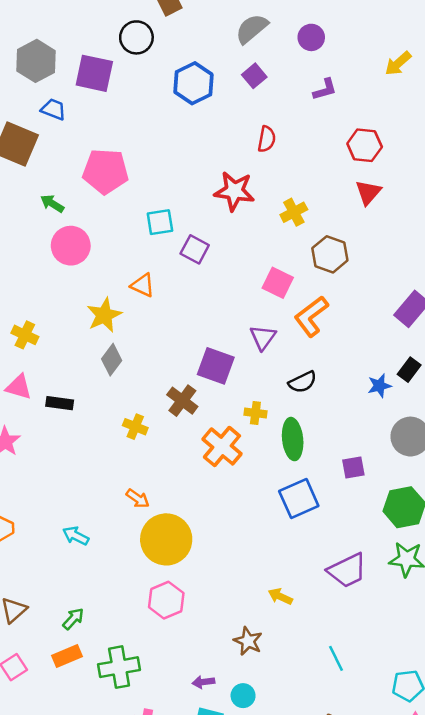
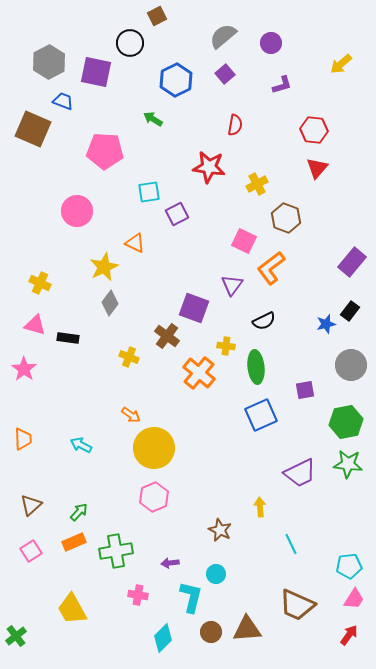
green arrow: (52, 204) -> (153, 119), moved
purple square: (195, 249) -> (177, 214), turned 35
yellow arrow: (280, 596) -> (260, 507), moved, turned 60
purple arrow: (203, 682) -> (170, 563), moved

